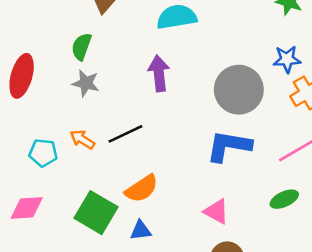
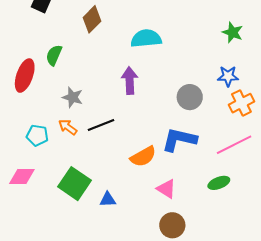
green semicircle: (81, 47) -> (54, 55), moved
gray star: (86, 83) -> (73, 97), moved
gray circle: (239, 90) -> (190, 97), size x0.7
orange semicircle: (142, 189) -> (143, 156), moved

